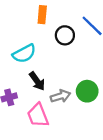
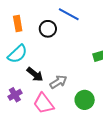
orange rectangle: (42, 15) -> (18, 24), moved
green circle: (87, 91) -> (85, 100), moved

